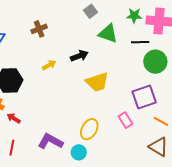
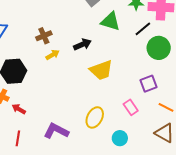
brown cross: (39, 29) -> (44, 36), moved
black line: (140, 42) -> (143, 29), turned -36
purple square: (144, 97) -> (149, 84), size x0.7
cyan circle: (79, 152) -> (120, 138), moved

